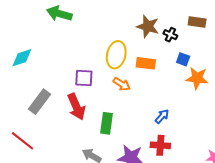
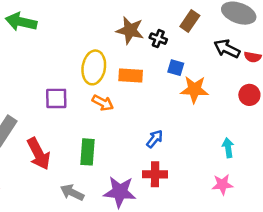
brown rectangle: (197, 22) -> (190, 21), turned -60
red arrow: (76, 107) -> (39, 154), moved

